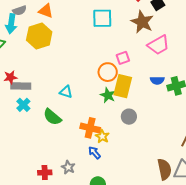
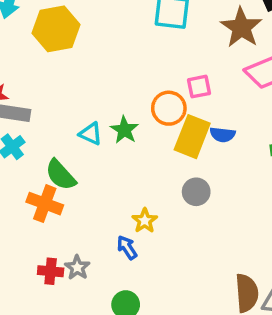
blue semicircle: (157, 80) -> (222, 135), moved
green star: (108, 95) -> (124, 130), moved
orange cross: (90, 128) -> (45, 204), moved
red cross: (45, 173) -> (51, 271), moved

